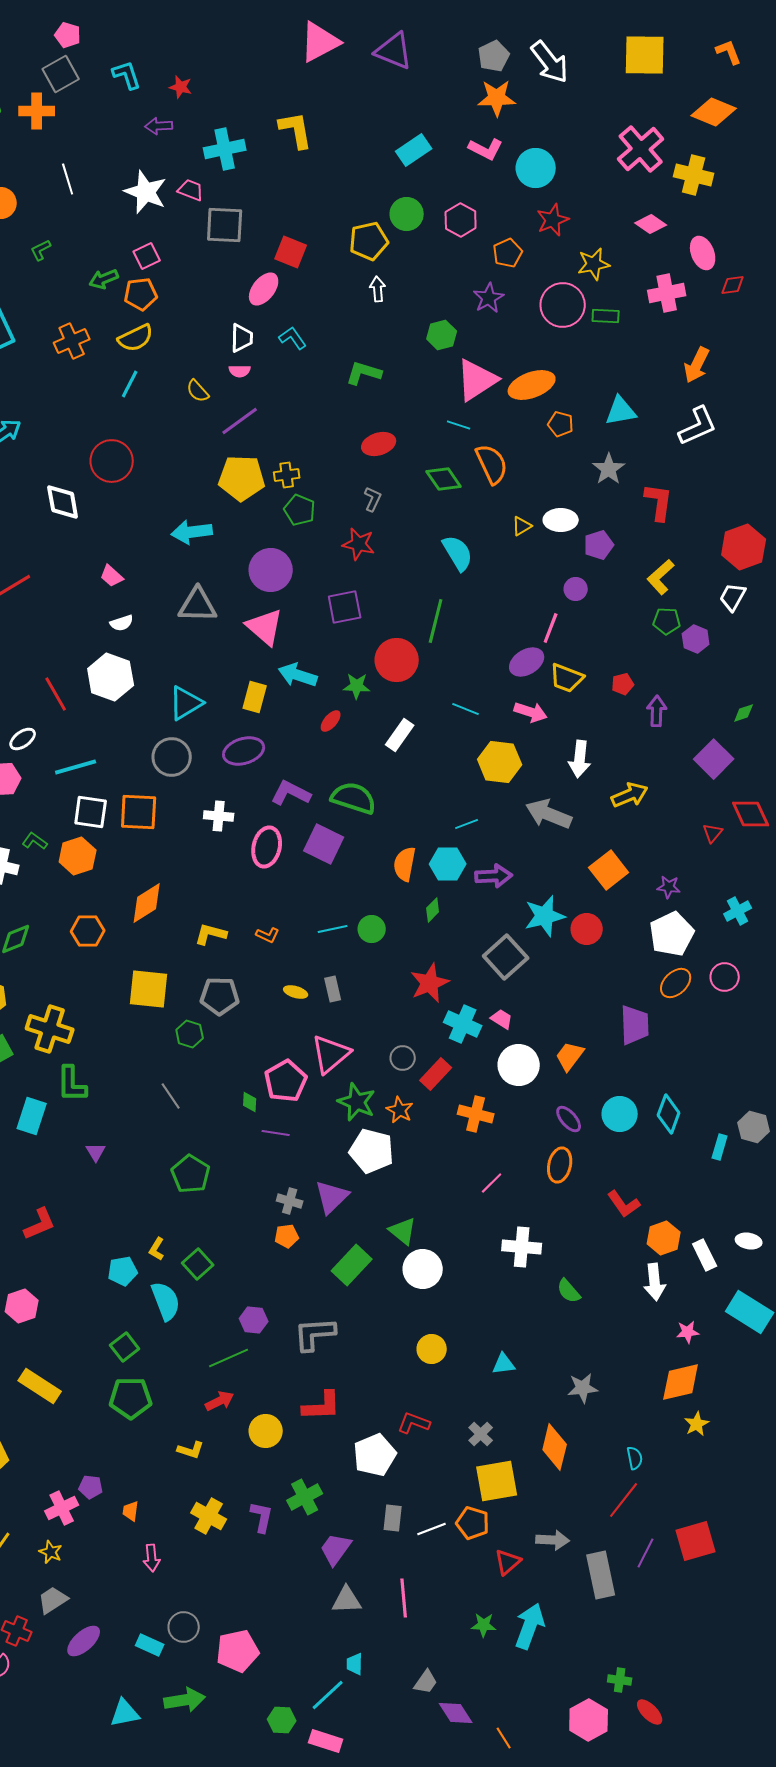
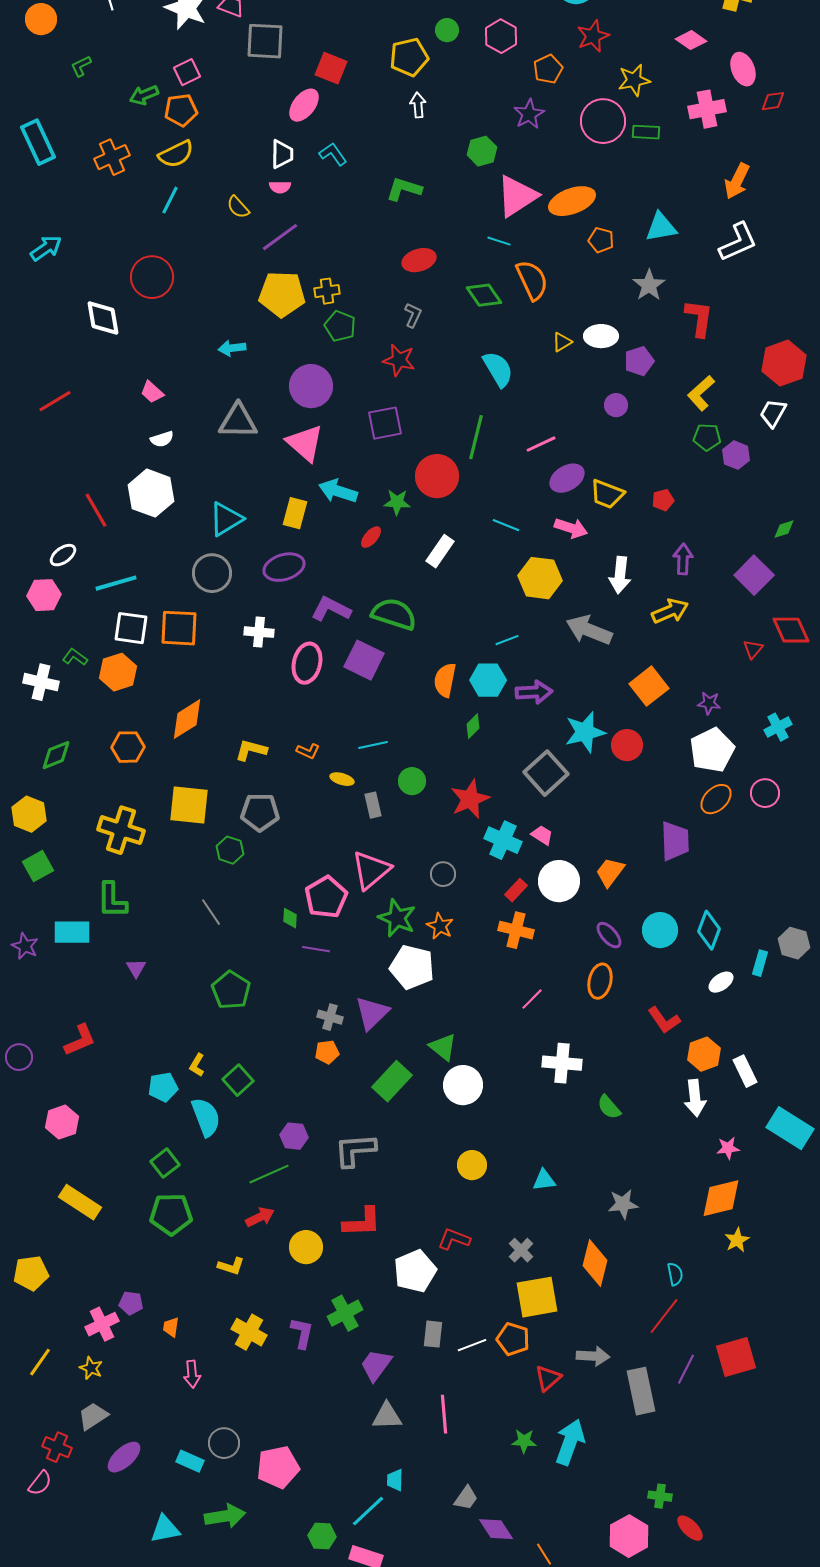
green circle: (407, 214) -> (447, 30), size x0.7
cyan arrow: (192, 532) -> (232, 348), size x0.7
pink line: (551, 628) -> (541, 444), moved, turned 44
purple arrow: (657, 711) -> (683, 559), moved
green circle: (372, 929) -> (412, 781), moved
yellow ellipse: (296, 992) -> (342, 779), moved
yellow cross: (50, 1029) -> (121, 830), moved
red rectangle: (436, 1074) -> (516, 890), moved, size x0.7
cyan rectangle: (32, 1116) -> (72, 932), turned 72
white ellipse: (749, 1241) -> (721, 982), moved, turned -45

